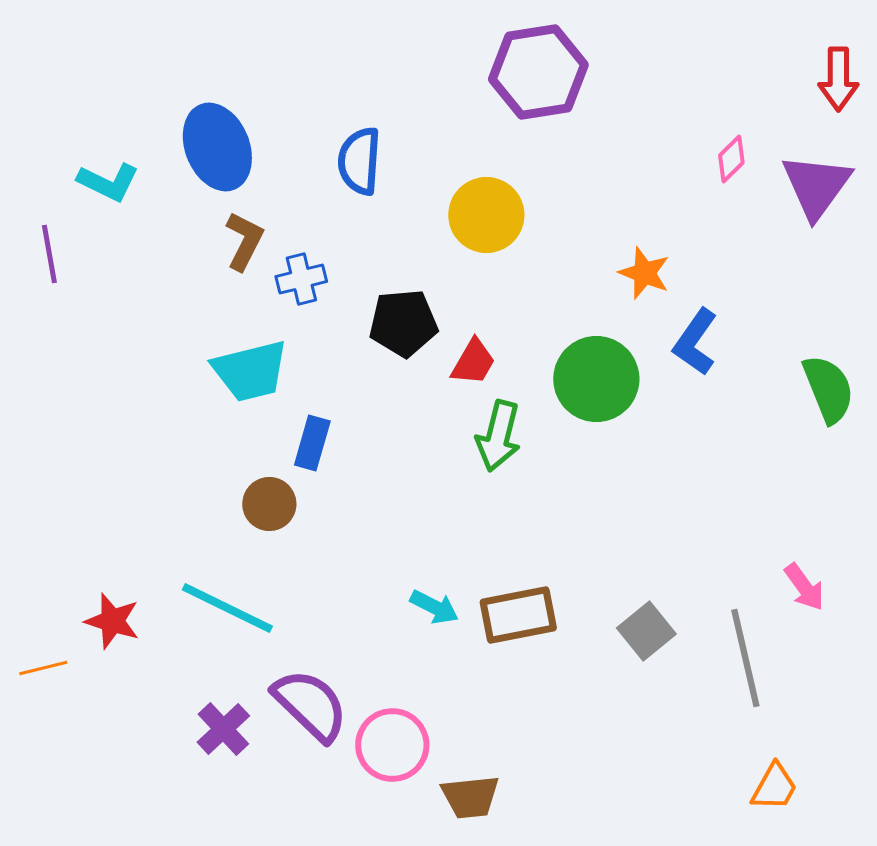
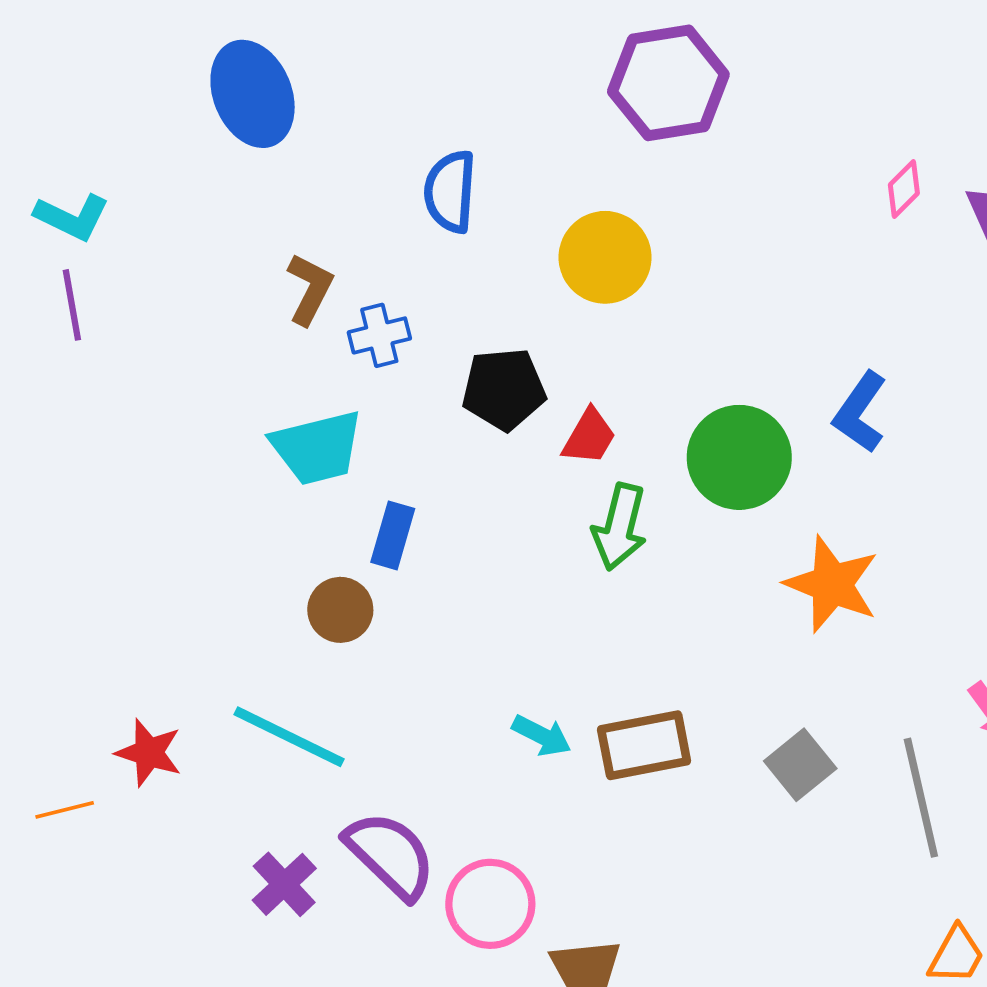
blue ellipse: (217, 147) -> (253, 94), moved
cyan L-shape: (108, 182) -> (72, 217), moved
orange star: (644, 273) -> (832, 584), moved, size x1.5

